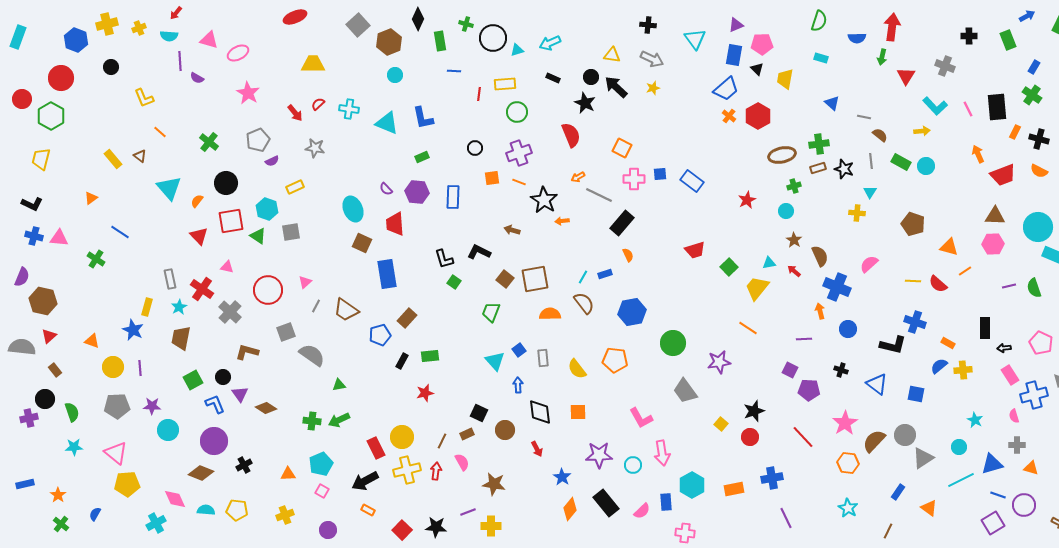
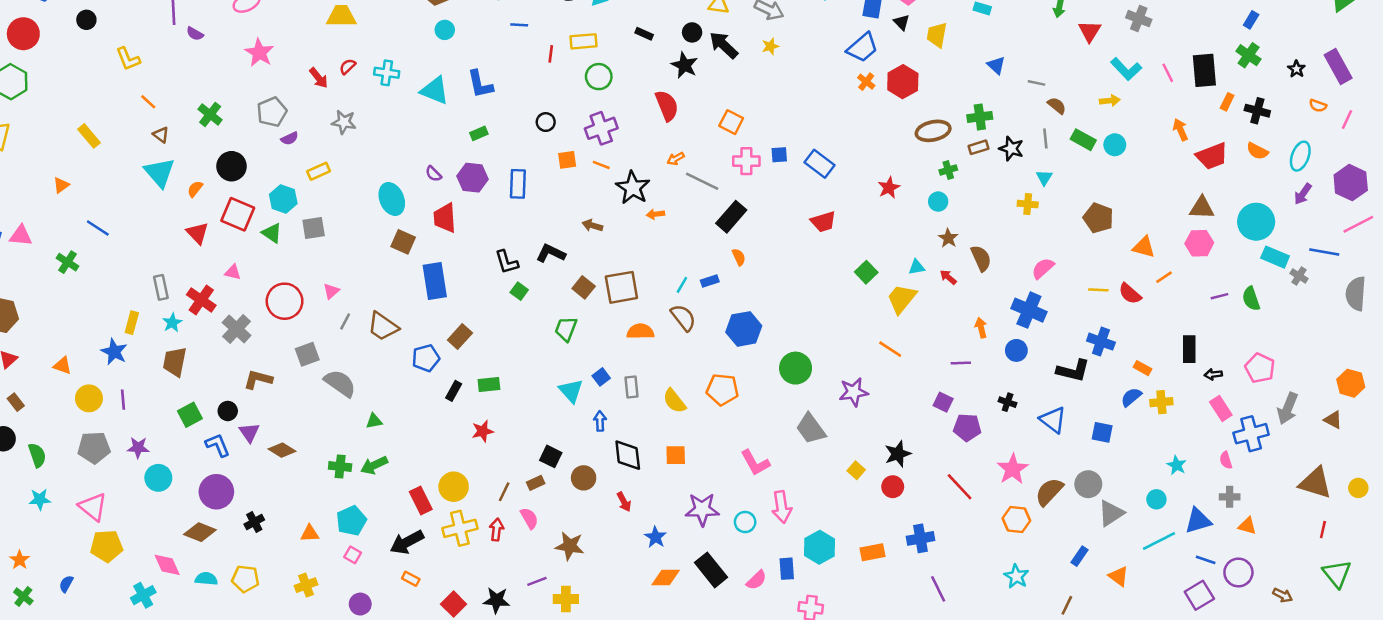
brown triangle: (140, 156) -> (161, 135), moved
red square: (231, 221) -> (238, 214), turned 32
red trapezoid: (695, 250) -> (823, 222), moved
blue cross: (837, 287) -> (1029, 310), moved
orange diamond: (570, 509) -> (666, 578), turned 50

